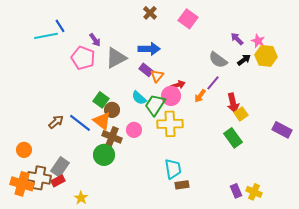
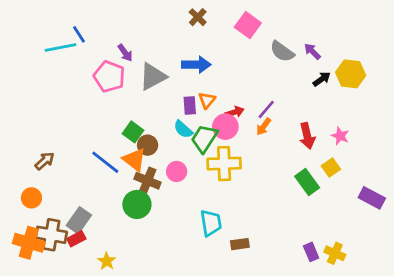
pink star: (258, 41) -> (340, 136), moved
gray semicircle: (218, 60) -> (282, 51), moved
purple rectangle: (146, 70) -> (190, 106), moved, turned 48
purple line: (213, 83) -> (266, 109), moved
yellow square: (241, 114) -> (331, 168), moved
brown arrow: (56, 122) -> (45, 161), moved
purple rectangle: (282, 130) -> (372, 198), moved
cyan trapezoid: (173, 169) -> (211, 223), moved

